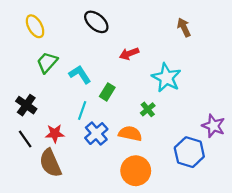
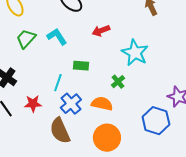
cyan L-shape: (80, 74) -> (57, 37), moved
green rectangle: (107, 92) -> (81, 66), turned 63
brown semicircle: (50, 163) -> (60, 131), moved

